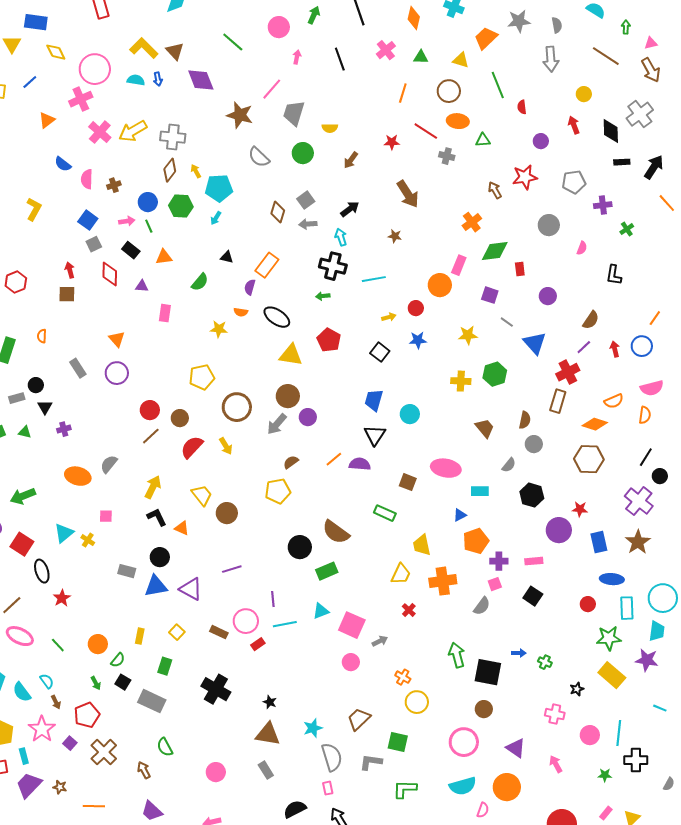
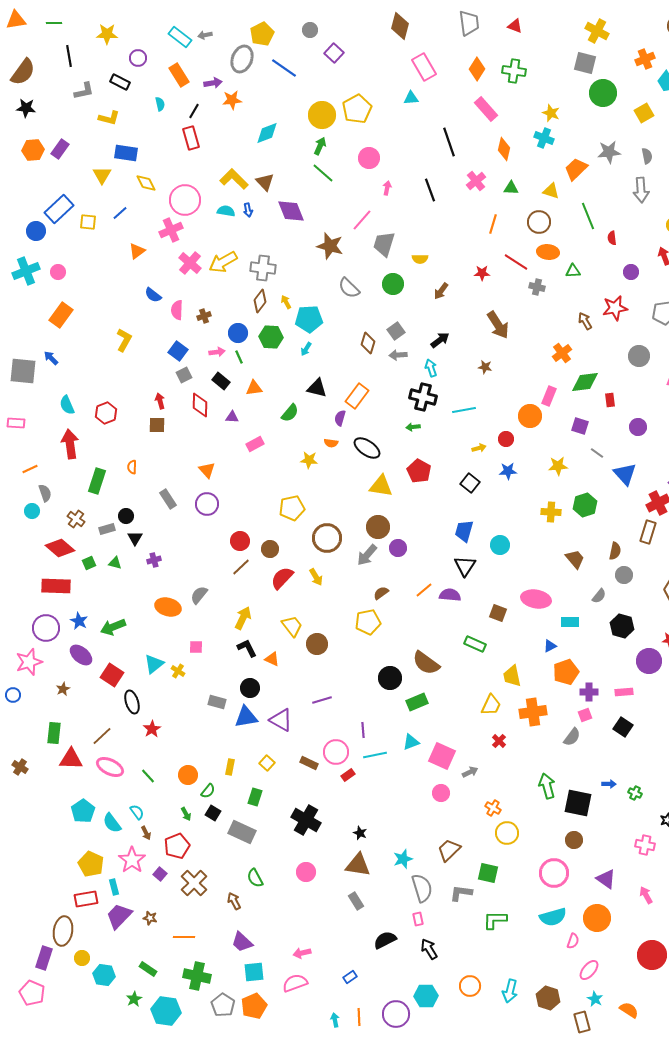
green arrow: (314, 15) -> (320, 146), moved
black triangle: (227, 257) -> (317, 388), size x1.5
pink rectangle: (165, 313) -> (255, 444), turned 54
pink circle: (216, 772) -> (306, 872), moved

